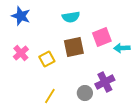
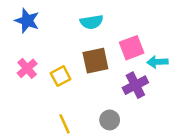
purple cross: (105, 82) -> (135, 85), moved
yellow line: (50, 96) -> (64, 124), turned -56

